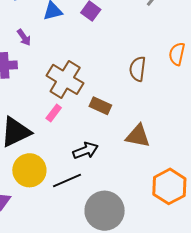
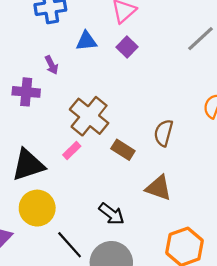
brown semicircle: (138, 69) -> (164, 133), moved
black arrow: (86, 151) -> (112, 214), moved, turned 50
black line: (67, 180) -> (70, 245), moved, turned 64

